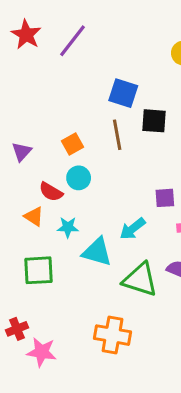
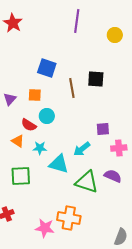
purple line: (72, 41) -> (77, 21), moved, turned -30
blue square: (123, 93) -> (47, 68), moved
orange square: (72, 144) -> (35, 95), moved, turned 32
pink star: (42, 352) -> (45, 228), moved

